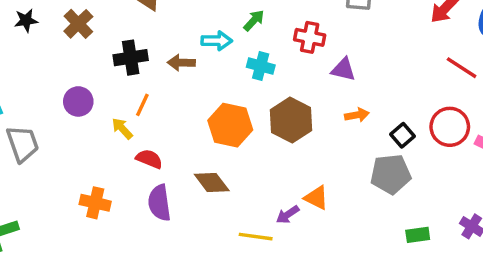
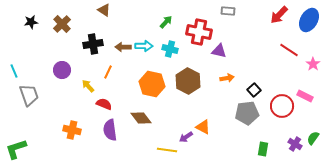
red cross: (310, 37) -> (199, 32), size x1.4
cyan arrow: (217, 41) -> (144, 46), moved
orange line: (142, 105) -> (108, 72), moved
red circle: (450, 127) -> (282, 106), moved
green rectangle: (418, 235) -> (263, 149), turned -72

